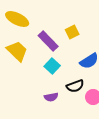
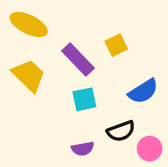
cyan square: (52, 66) -> (84, 99), turned 35

